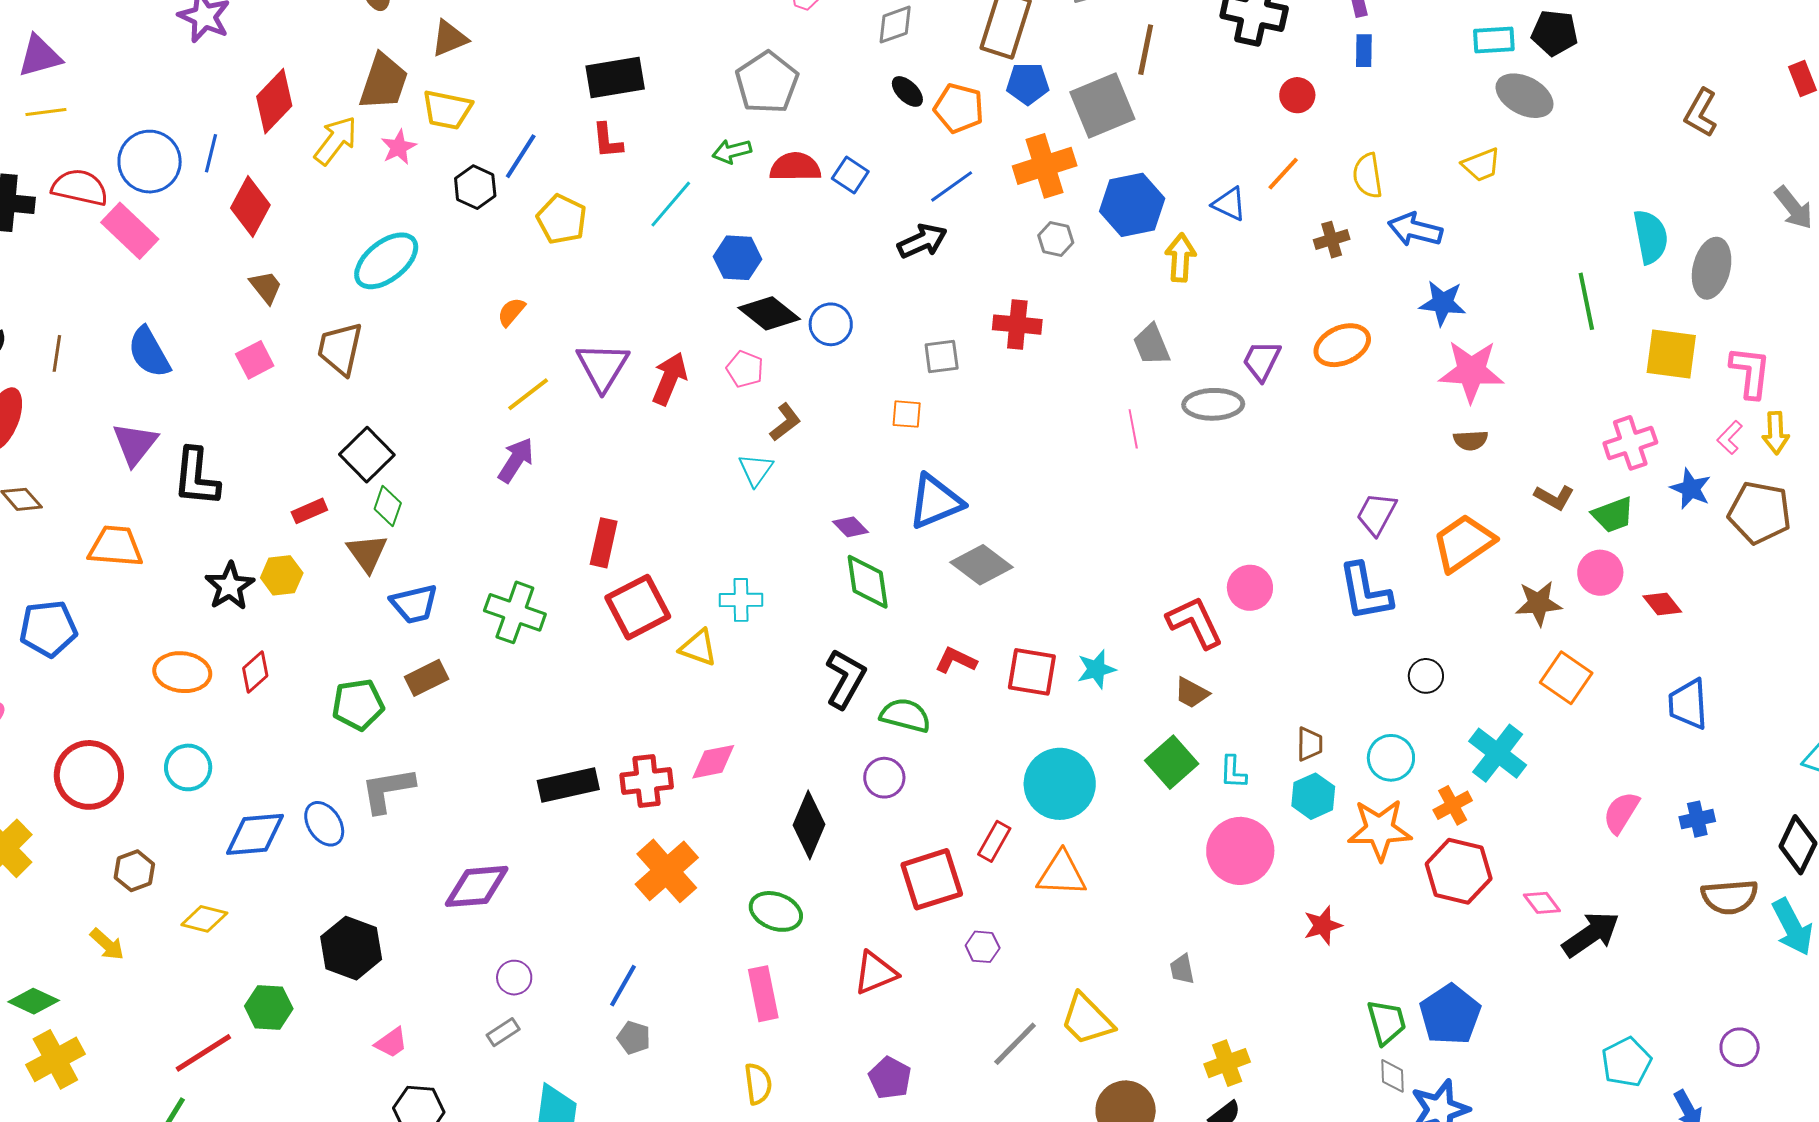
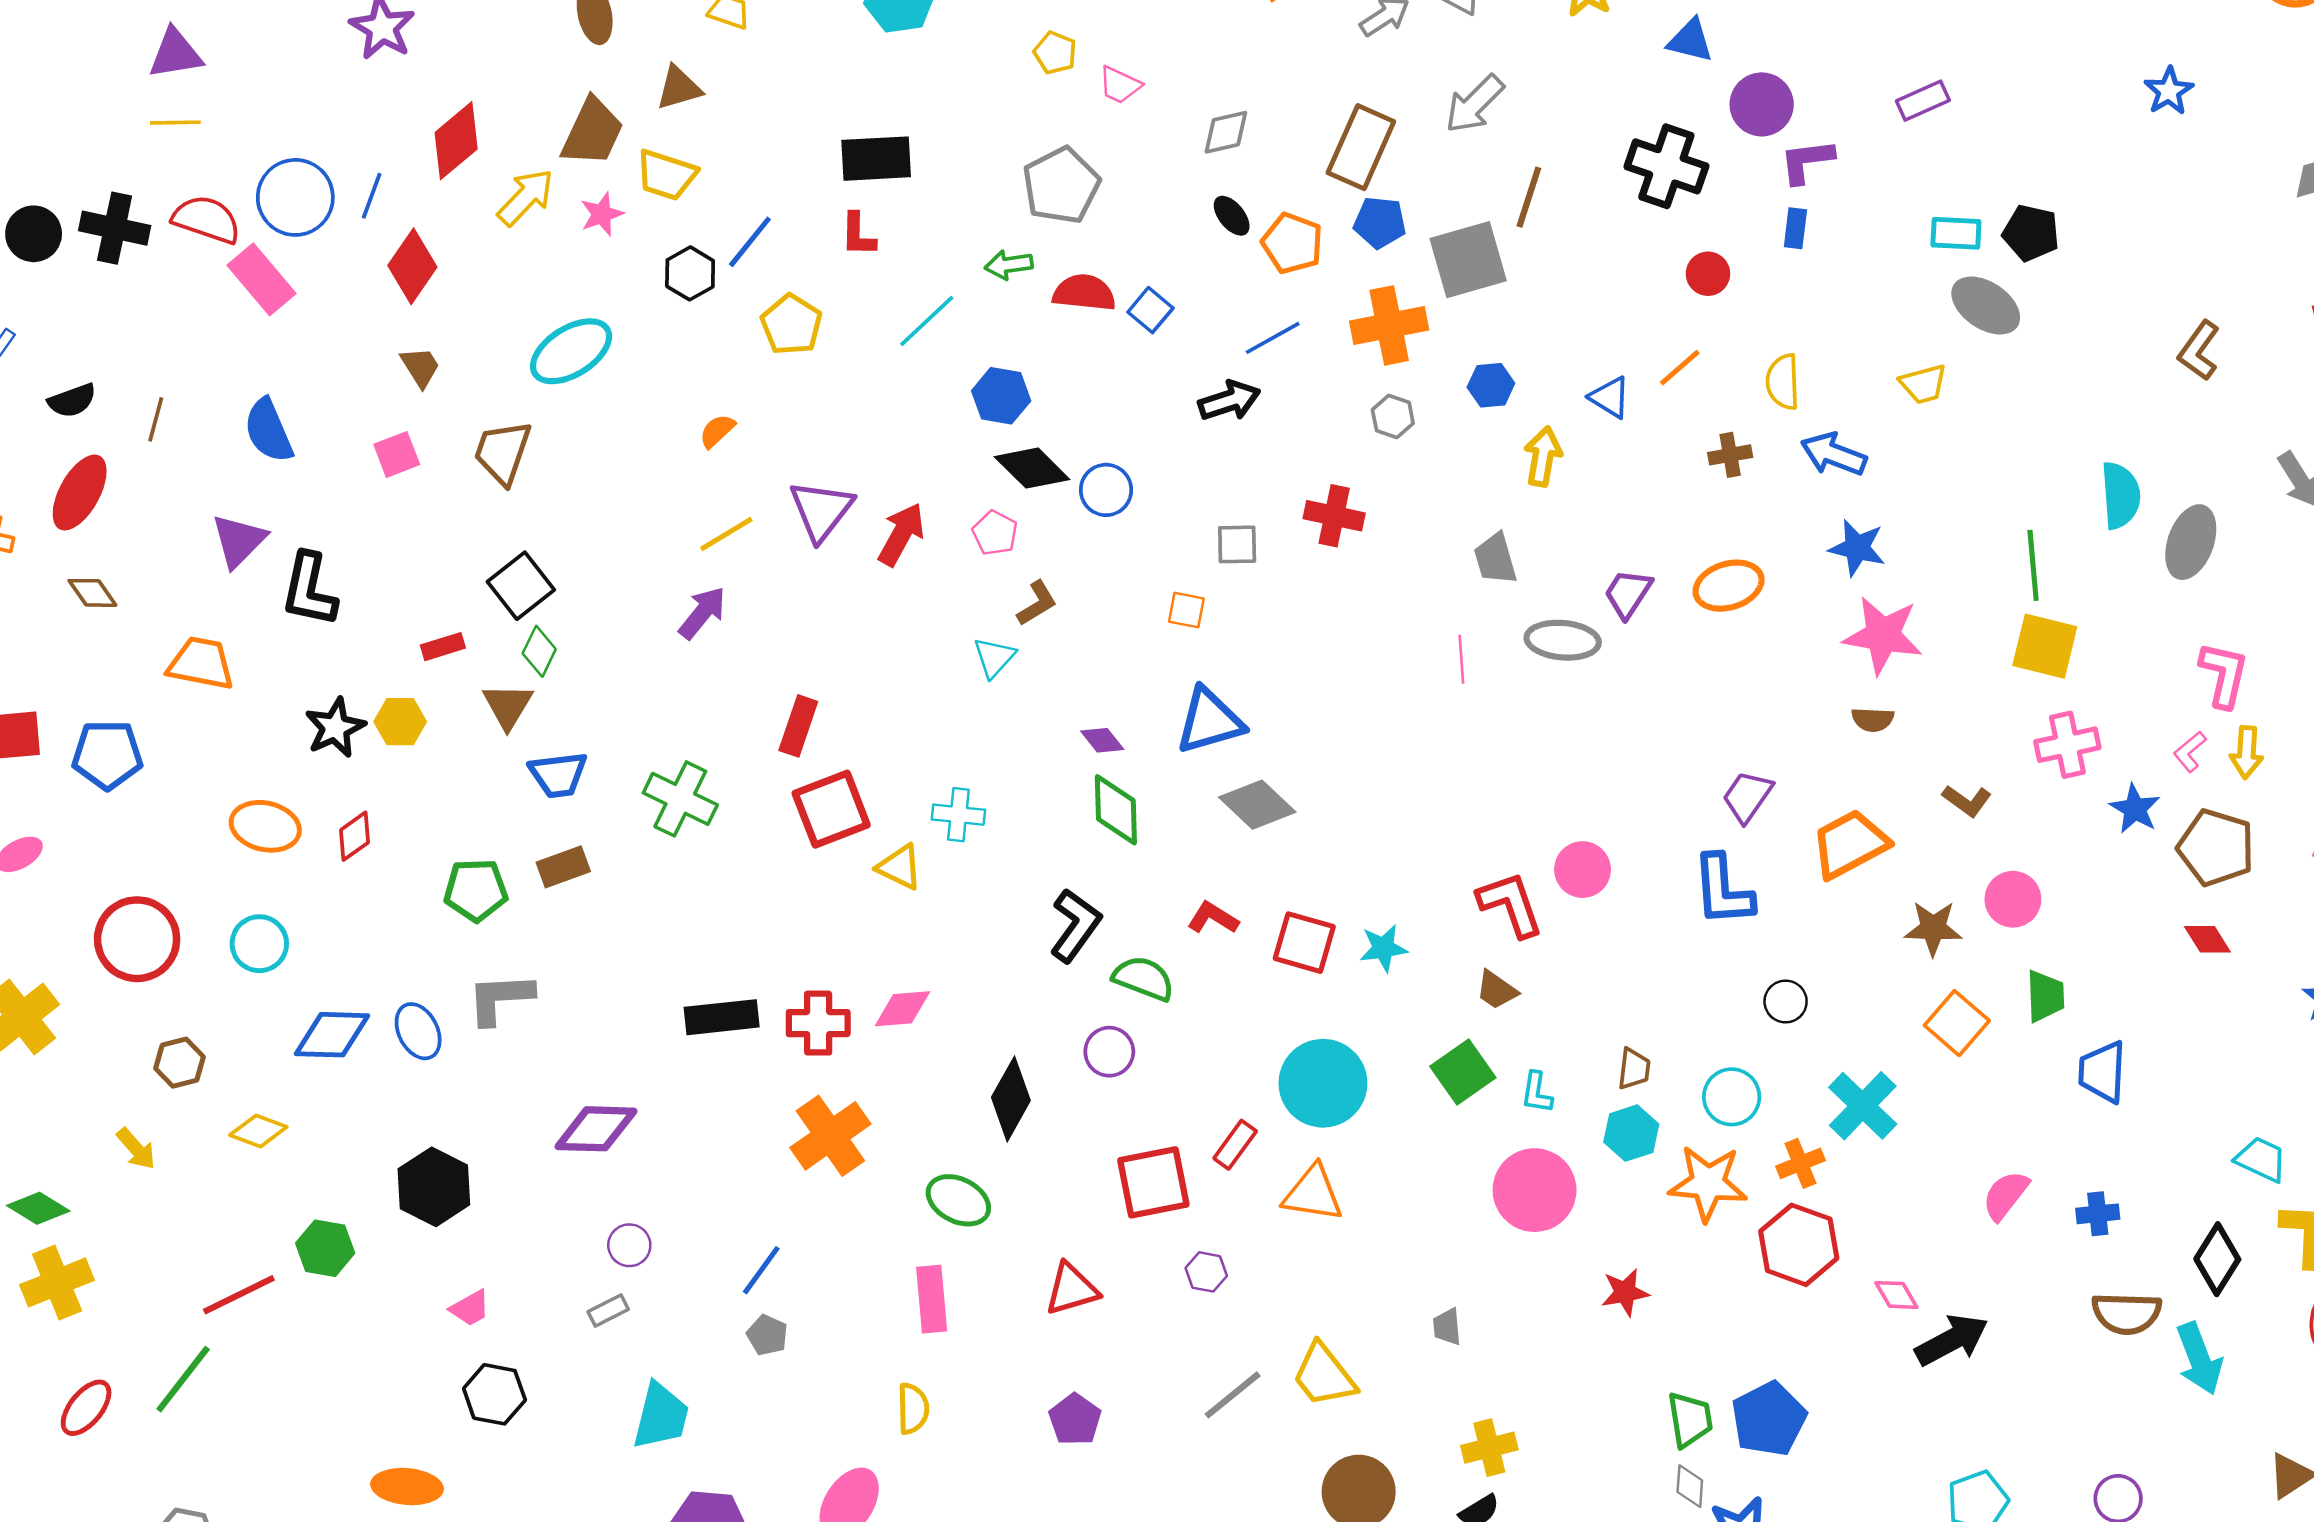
blue hexagon: (1132, 205) -> (1491, 385), size x0.6
yellow square: (1671, 354) -> (2045, 646), moved
green trapezoid: (1613, 515) -> (2045, 996), moved, turned -78
red diamond: (1662, 604) -> (2207, 939), moved

